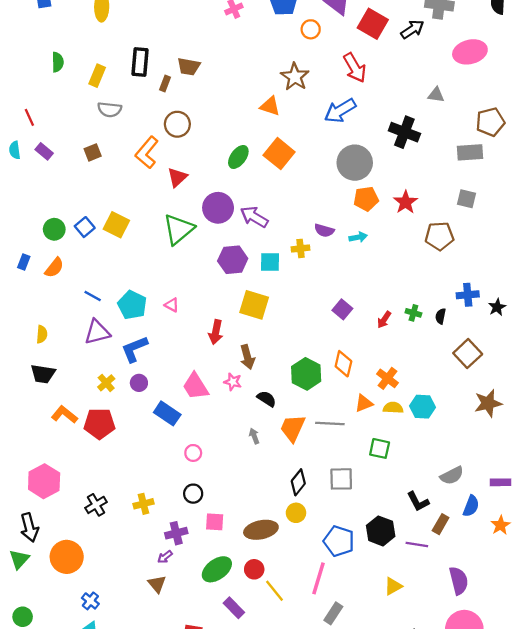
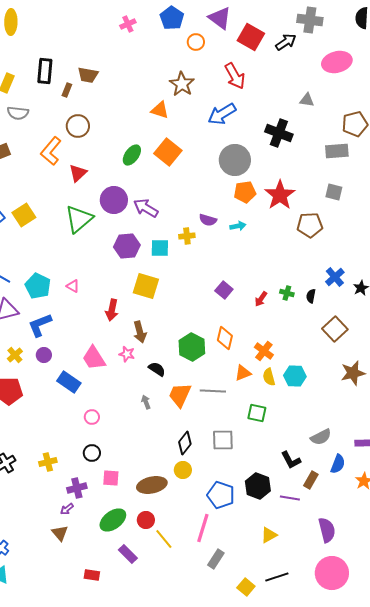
red star: (406, 202) -> (280, 195), size x1.4
yellow square: (116, 225) -> (24, 215), turned 30
blue cross: (468, 295) -> (335, 277), turned -36
yellow semicircle: (393, 408) -> (269, 377), turned -108

